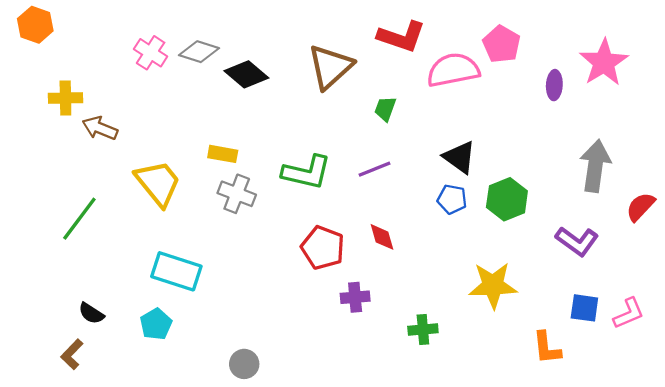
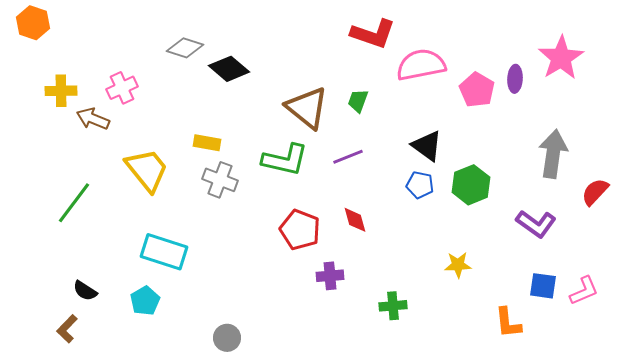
pink pentagon: (502, 44) -> (477, 90), moved
pink cross: (151, 53) -> (122, 88), moved, turned 32
brown triangle: (330, 67) -> (307, 108), moved, turned -39
yellow star: (493, 285) -> (458, 265), size x0.6

